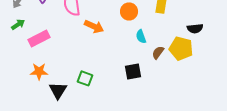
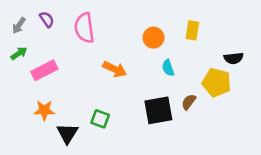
orange arrow: (94, 26) -> (115, 69), moved
brown semicircle: (158, 52) -> (189, 102), moved
black square: (133, 71) -> (158, 110), size x1.4

